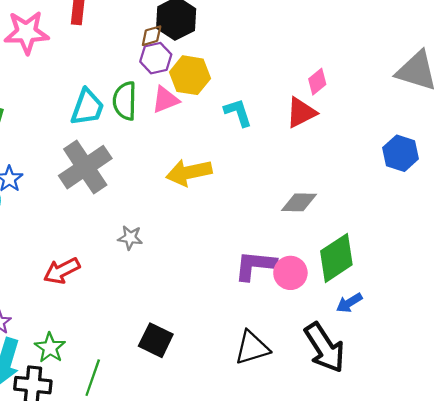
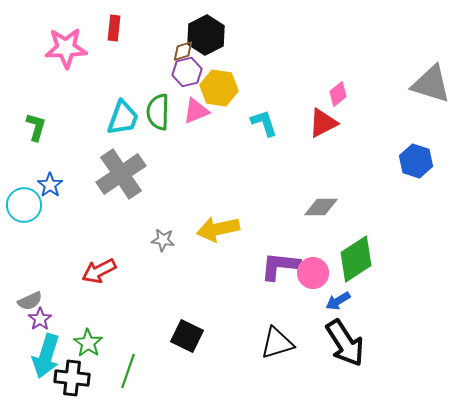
yellow arrow: (189, 172) -> (218, 229), moved
blue arrow: (349, 303) -> (338, 301), moved

